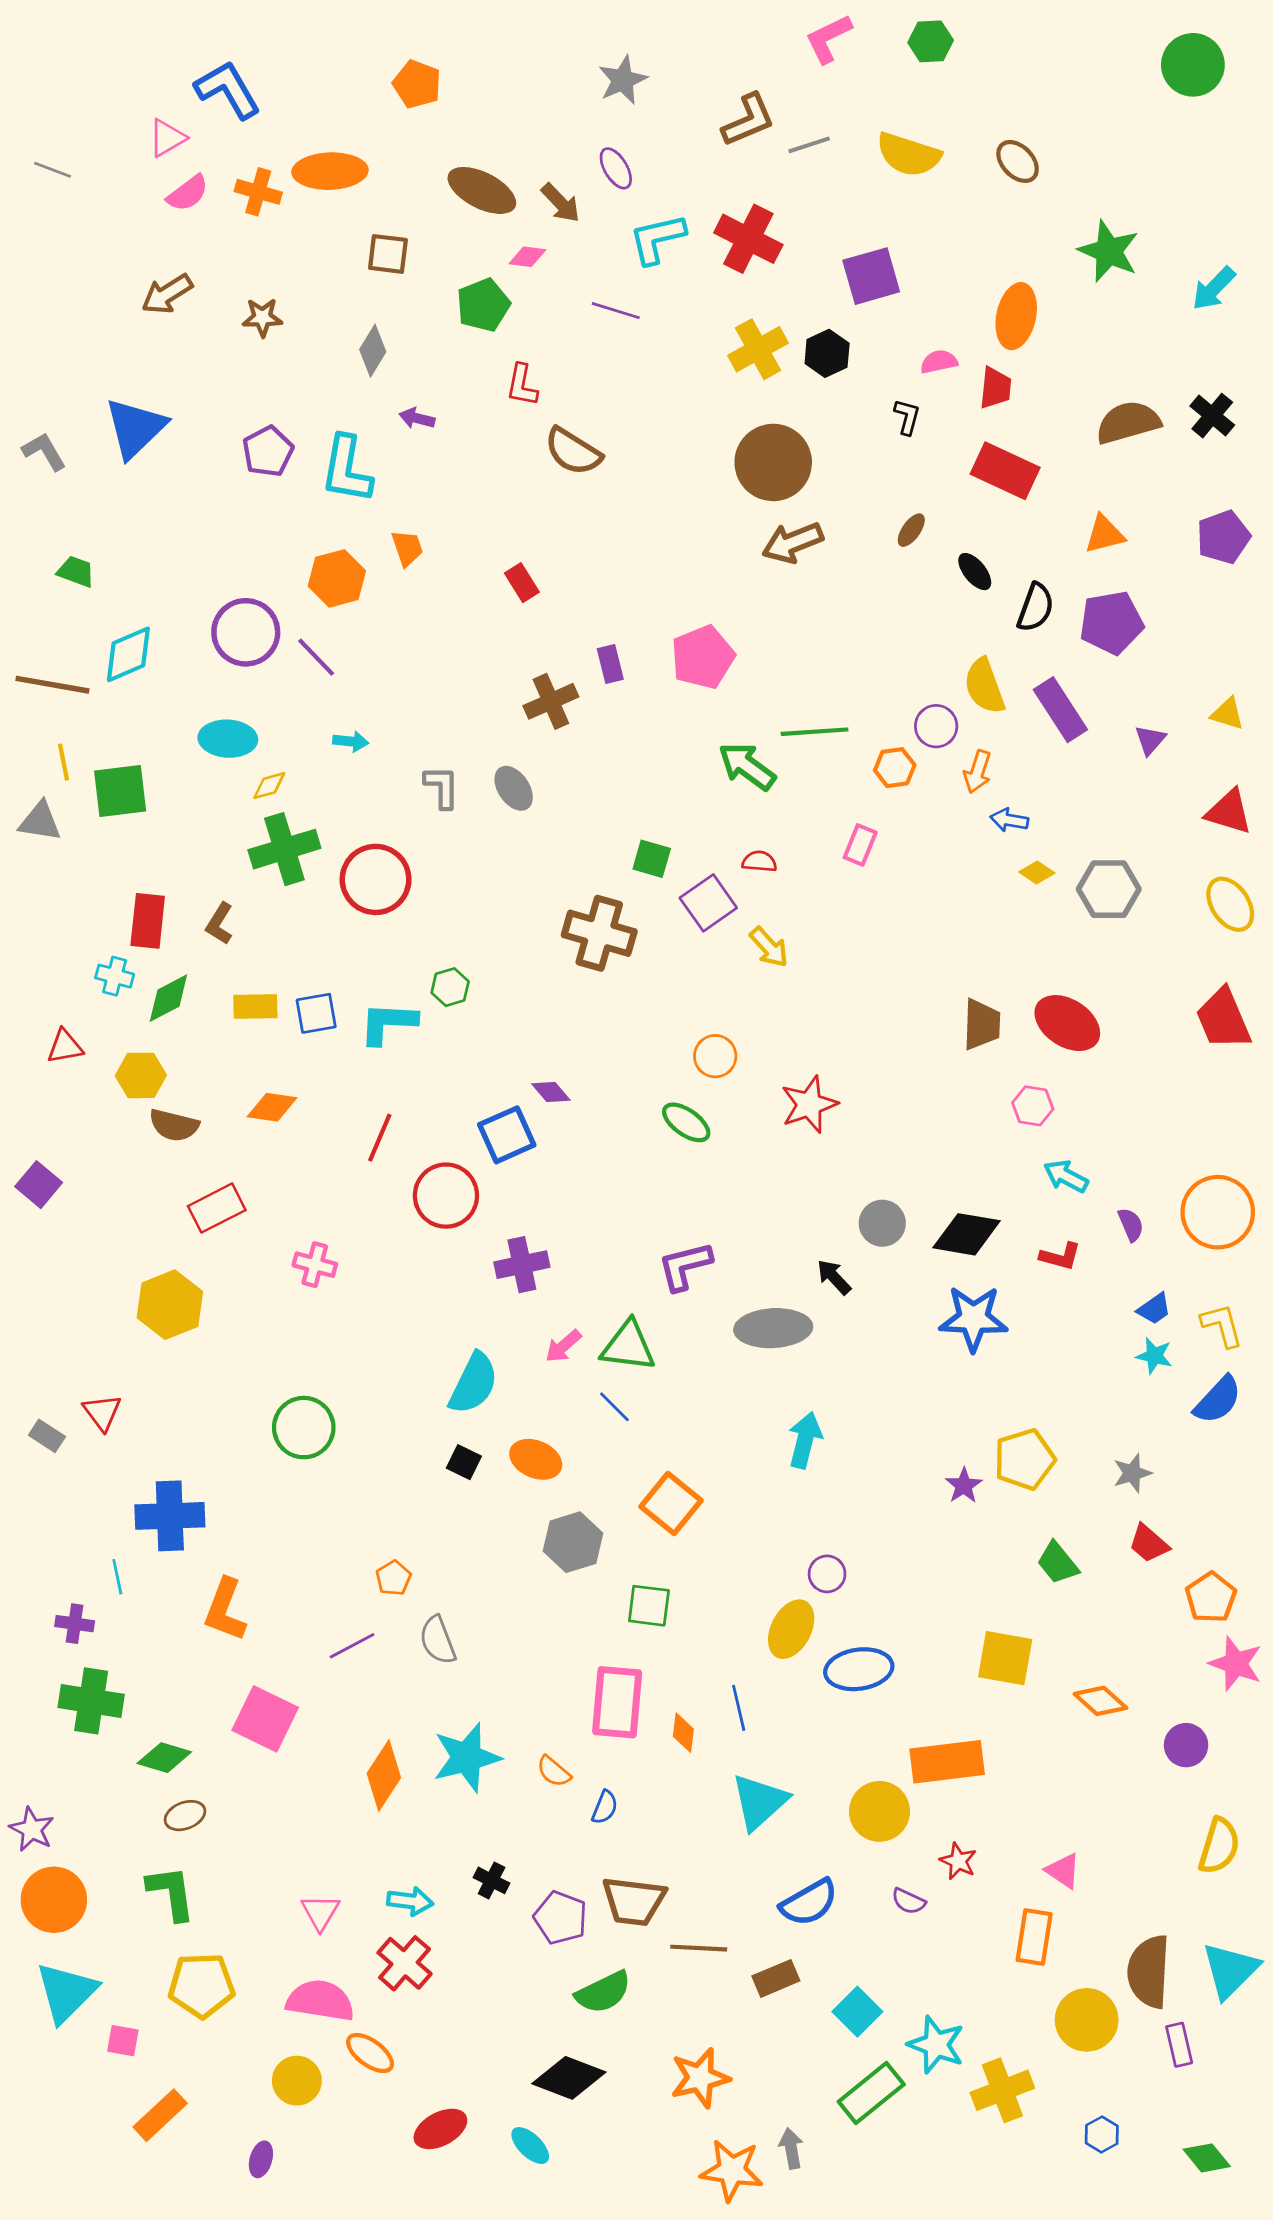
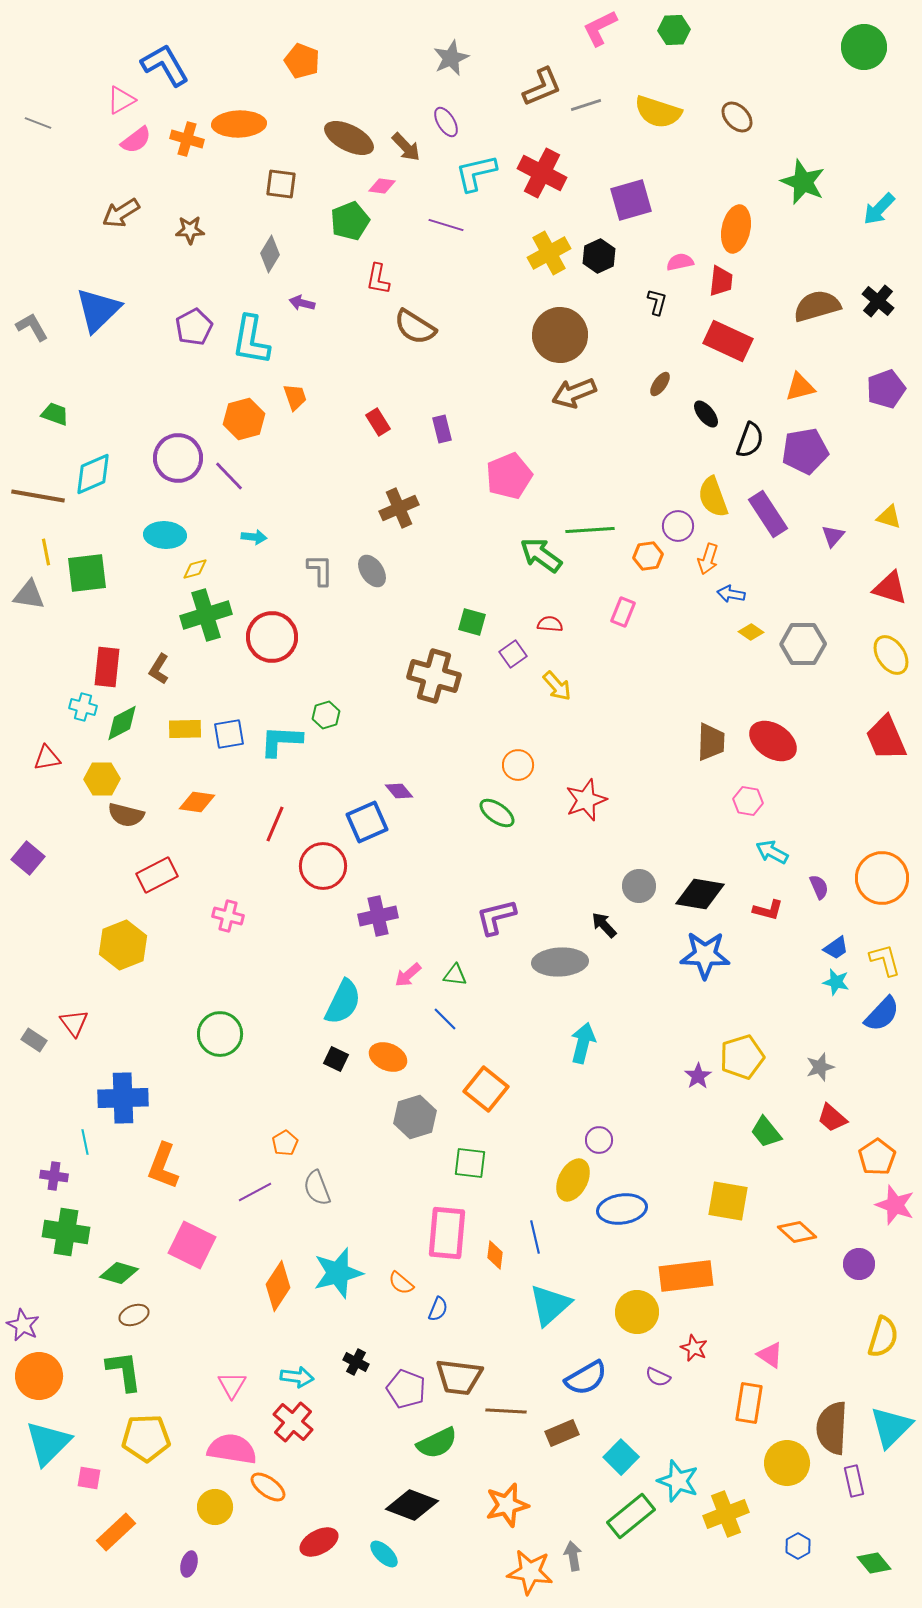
purple rectangle: (610, 664) -> (442, 429), moved
purple square: (708, 903) -> (513, 654), size x0.7
green triangle: (628, 1346) -> (455, 975), size x0.6

